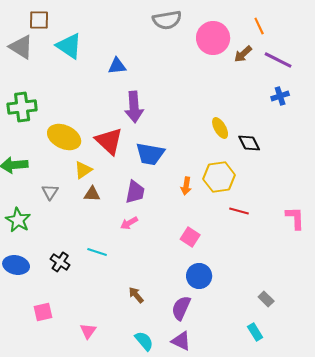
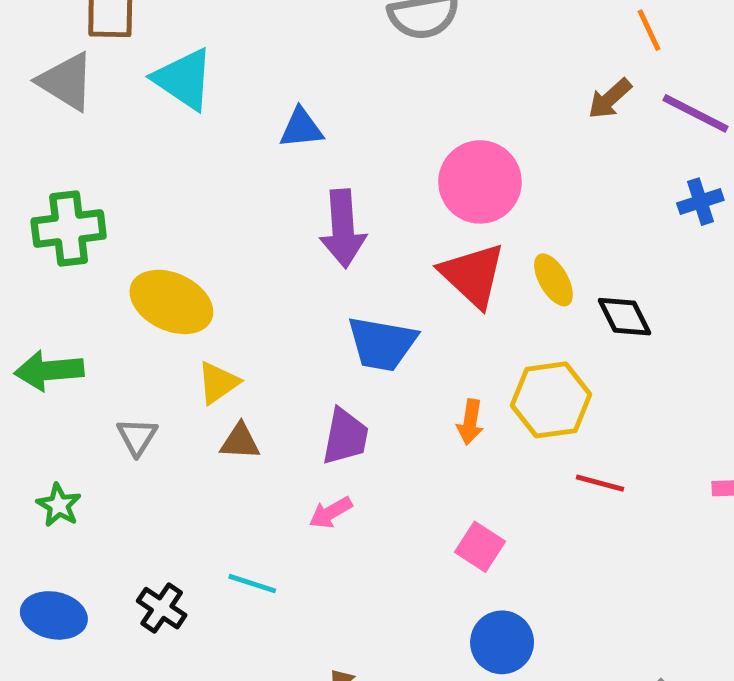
pink circle: (213, 38) -> (480, 182), moved
red triangle: (109, 141) -> (473, 275), moved
green star: (18, 220) -> (59, 505), size x0.7

